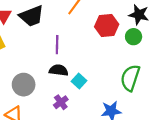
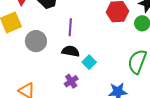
gray circle: (24, 85) -> (36, 41), moved

